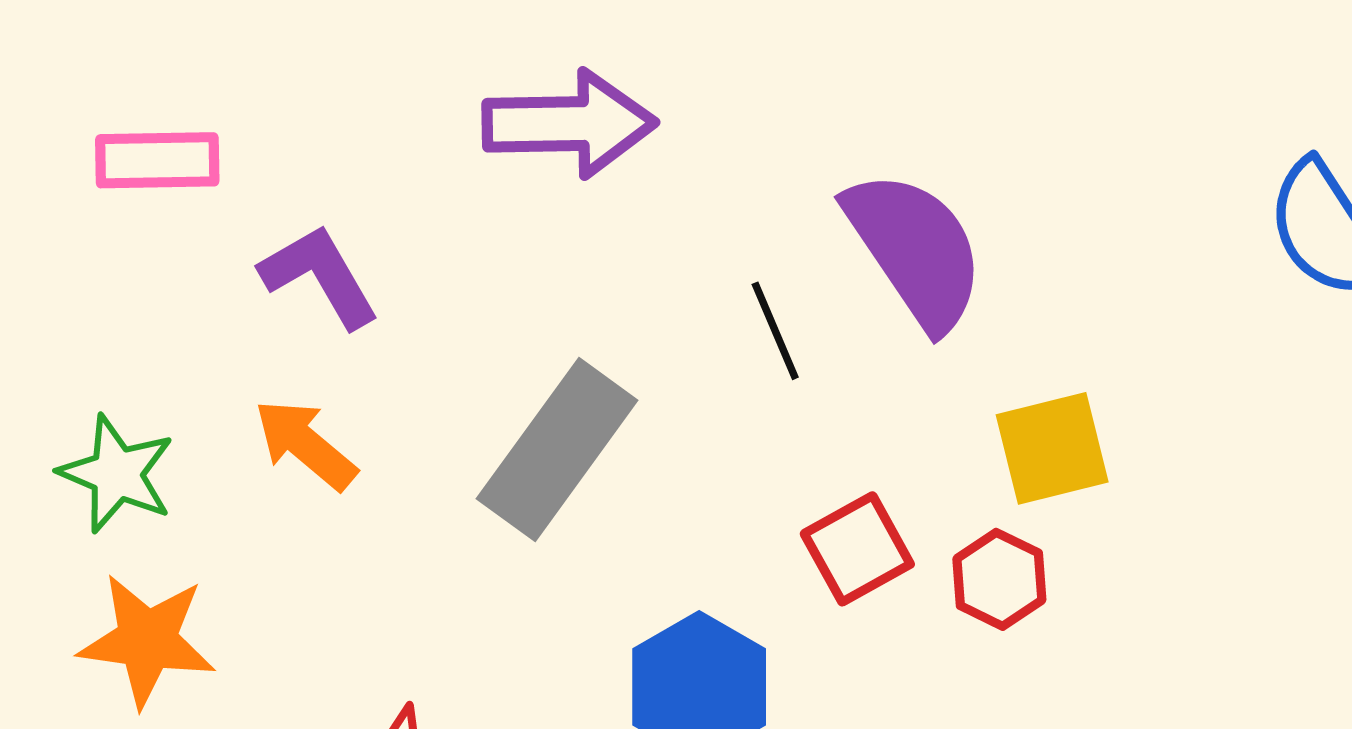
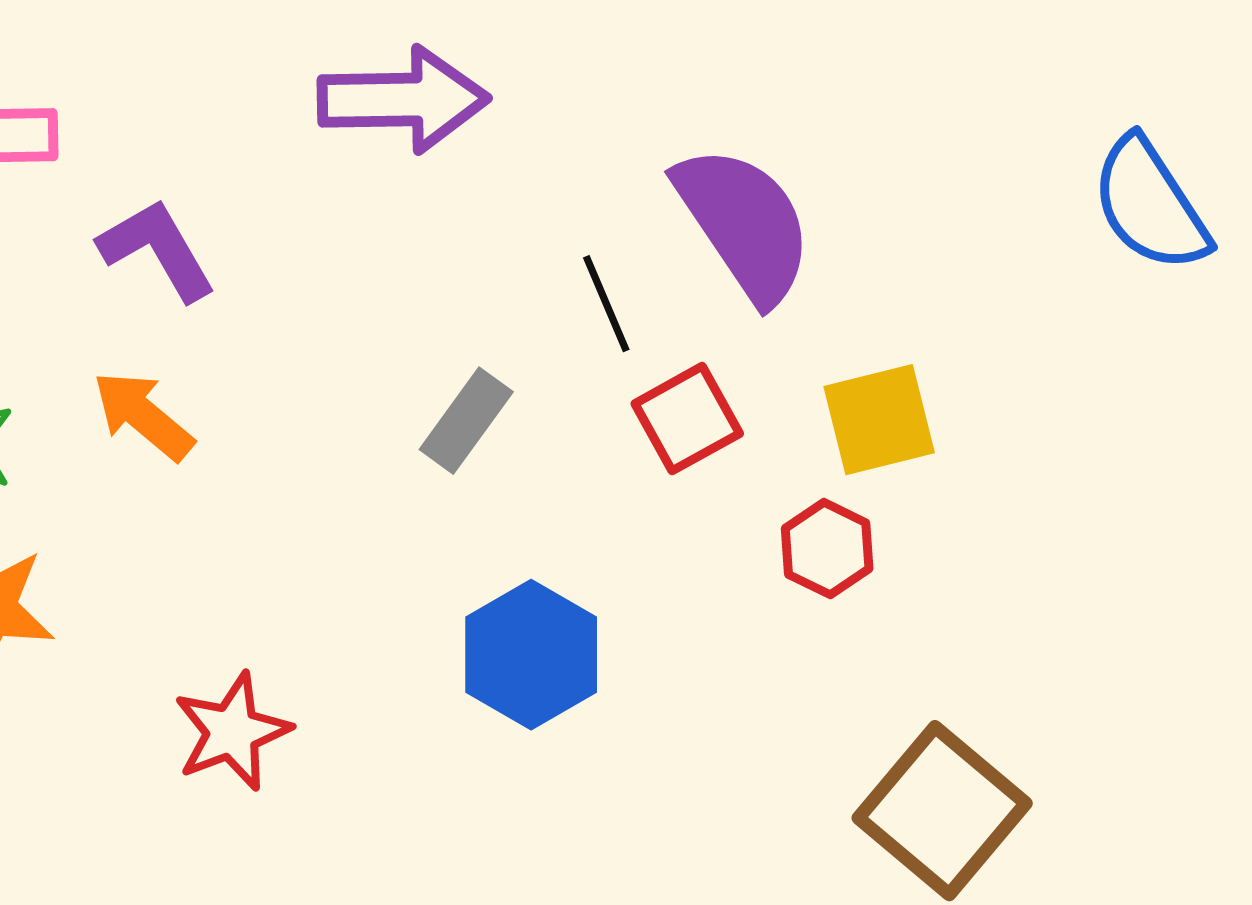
gray rectangle: (557, 449) -> (466, 421), moved, size x0.6
red square: (857, 549) -> (687, 419), moved

